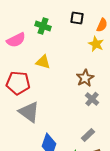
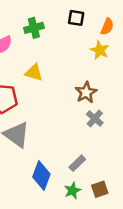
green cross: (43, 26) -> (34, 28), turned -35
gray rectangle: (88, 135) -> (77, 163), moved

